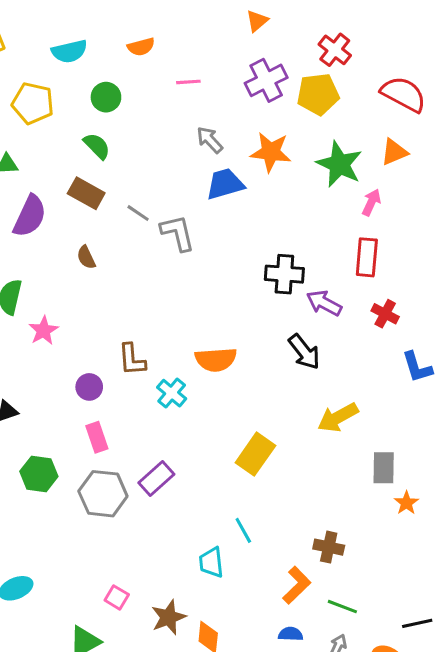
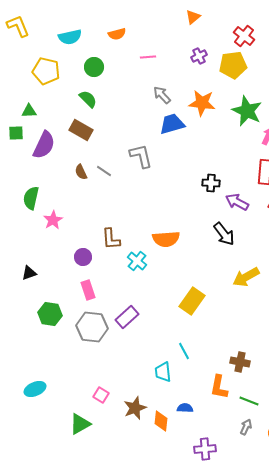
purple cross: (266, 80) -> (199, 56), size x0.6
gray line: (138, 213) -> (104, 171), moved
black cross: (284, 274) -> (211, 183), size x0.7
orange L-shape: (297, 585) -> (219, 387), turned 145
blue semicircle: (291, 634) -> (185, 408), moved

